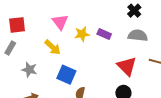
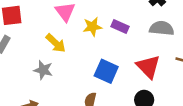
gray star: (29, 70) -> (43, 70), moved
blue square: (66, 75) -> (106, 71), moved

